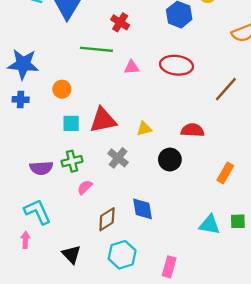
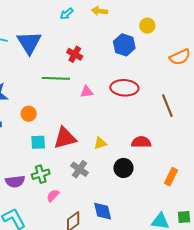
brown line: (226, 89) -> (167, 106), turned -60

